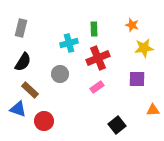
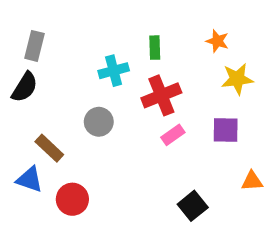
black semicircle: (23, 62) -> (25, 87), moved
pink rectangle: (97, 87) -> (173, 135), moved

